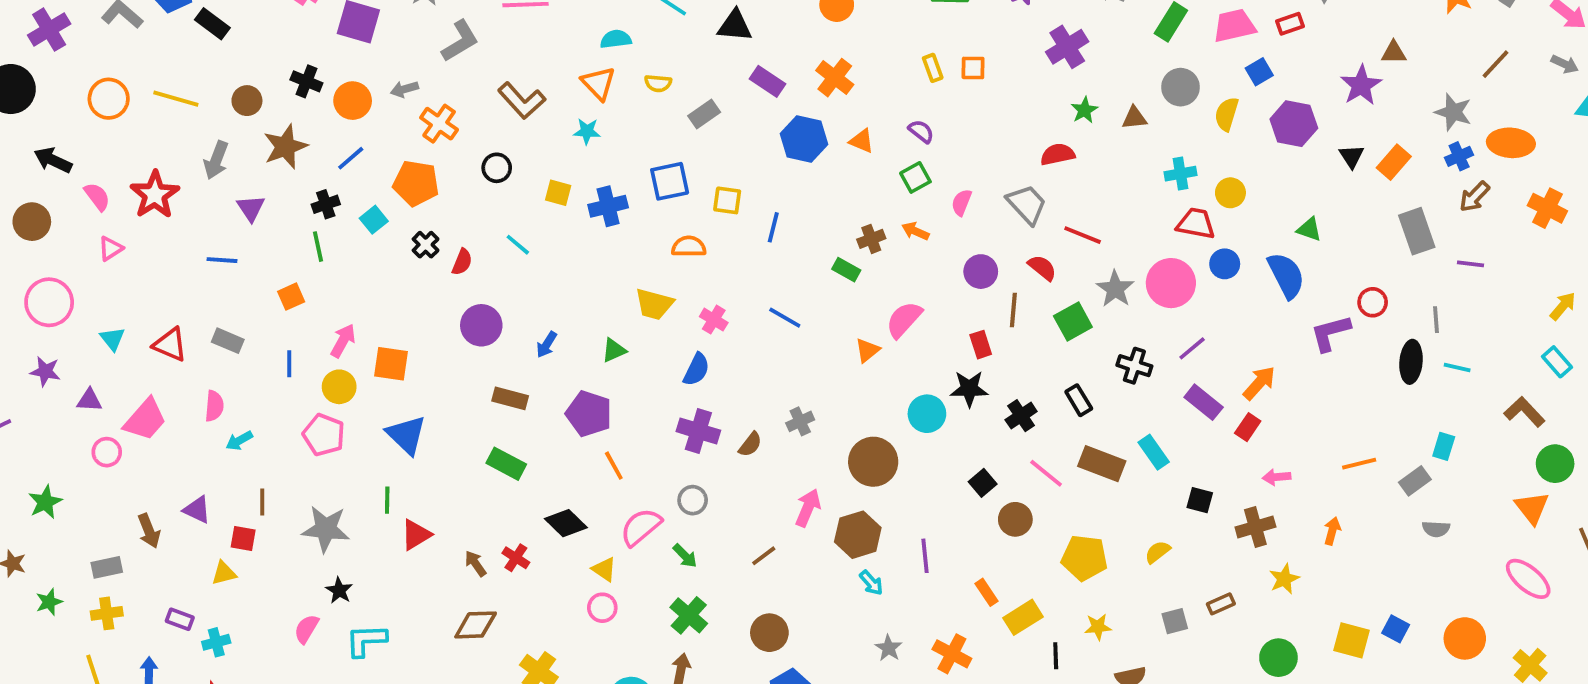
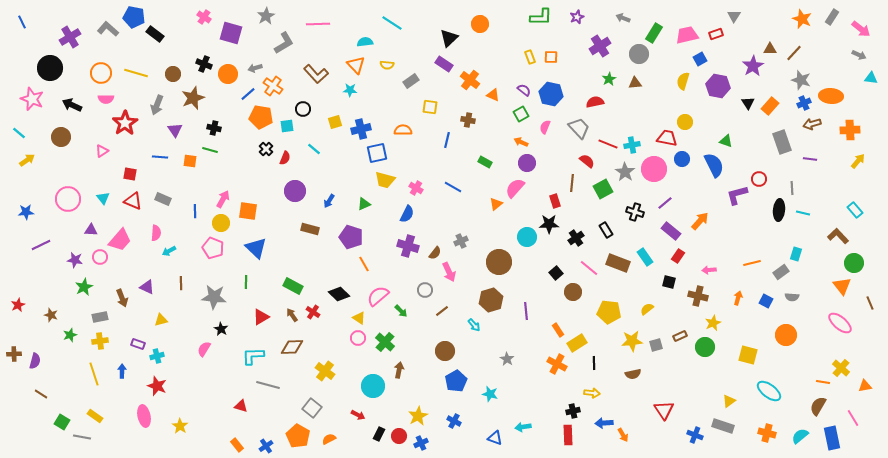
black triangle: (735, 26) -> (449, 38), moved, turned -48
brown line: (1496, 64) -> (794, 53), moved
orange cross: (835, 78) -> (470, 80), moved
gray circle: (1181, 87) -> (639, 54), moved
blue hexagon: (804, 139) -> (551, 94), moved
blue line: (351, 158) -> (248, 94), moved
cyan cross: (1181, 174) -> (632, 145), moved
blue square: (670, 181) -> (377, 153), moved
yellow square: (558, 193) -> (335, 122), turned -32
pink semicircle: (97, 197) -> (106, 99), moved, turned 126
brown arrow: (1474, 197) -> (812, 124), turned 30
yellow square: (727, 200) -> (430, 107), moved
black cross: (326, 204) -> (214, 128), turned 32
orange cross: (1547, 208) -> (850, 130), turned -30
cyan square: (374, 220) -> (287, 126), moved, turned 32
brown cross: (871, 239) -> (468, 120), moved, turned 32
green line: (318, 247) -> (210, 150), turned -63
orange semicircle: (689, 247) -> (403, 130), moved
purple circle: (981, 272) -> (527, 163), moved
orange square: (291, 297) -> (190, 161), moved, turned 32
pink circle: (49, 302) -> (68, 199), moved
yellow arrow: (1563, 306) -> (858, 161), moved
purple star: (45, 371) -> (75, 260), moved
red rectangle: (1248, 427) -> (678, 256), moved
green rectangle: (506, 464) -> (293, 286), moved
gray circle: (693, 500) -> (425, 290), moved
green star: (45, 502) -> (84, 287), moved
pink arrow: (808, 508) -> (449, 272), moved, turned 132
brown cross: (1255, 527) -> (698, 296), turned 30
red triangle: (416, 535) -> (261, 317), moved
red square: (243, 539) -> (130, 174), moved
cyan arrow: (871, 583) -> (474, 325), moved
green cross: (689, 615) -> (385, 342), moved
yellow star: (1098, 627) -> (632, 341), moved, size x1.5
blue square: (1396, 629) -> (766, 301), moved
orange circle: (1465, 638) -> (786, 335), moved
cyan L-shape: (366, 640) -> (253, 356), moved
orange cross: (952, 654) -> (557, 364), moved
green circle: (1278, 658) -> (705, 347), moved

